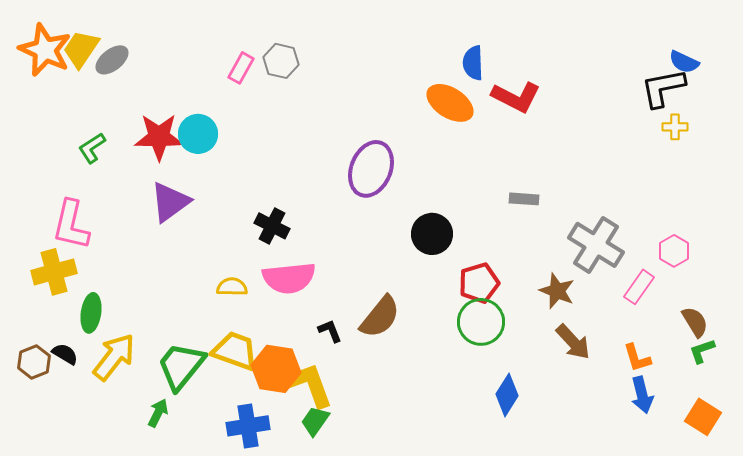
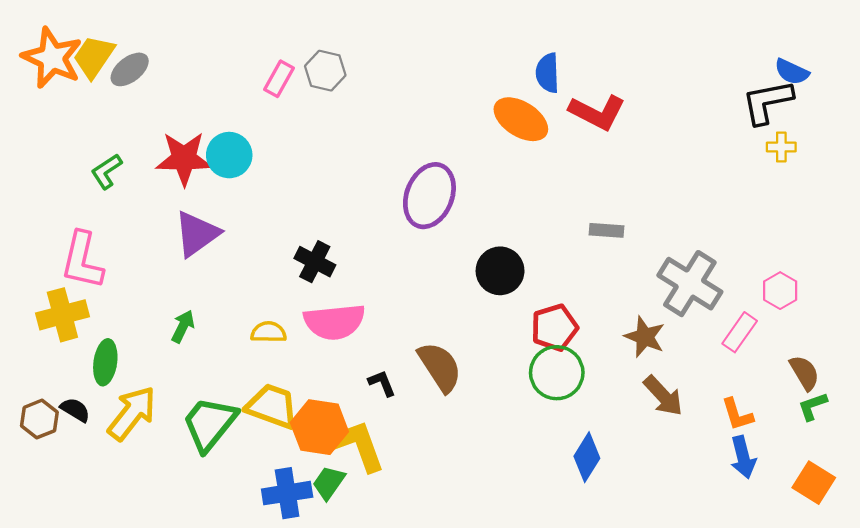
brown semicircle: (380, 317) -> (440, 367), turned -72
green arrow: (158, 413) -> (183, 326), moved
green trapezoid: (315, 421) -> (329, 483), moved

